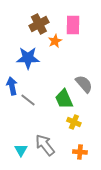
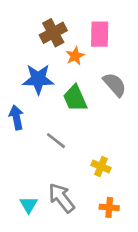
gray semicircle: (84, 84) -> (115, 85), moved
green trapezoid: (64, 99) -> (75, 98), moved
gray line: (28, 100) -> (56, 141), moved

